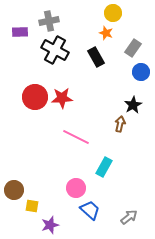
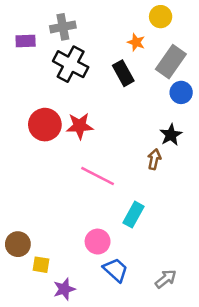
yellow circle: (113, 13) -> (161, 17), moved
gray rectangle: (133, 48) -> (171, 62), size x1.4

